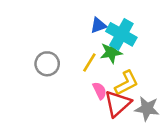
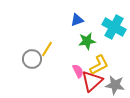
cyan cross: (121, 34) -> (114, 27), moved
yellow line: (89, 62) -> (47, 49), moved
gray circle: (47, 64) -> (32, 59), moved

